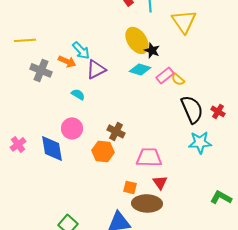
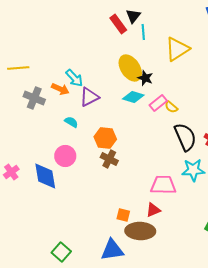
yellow triangle: (184, 21) -> (177, 49), turned 32
orange hexagon: (103, 151) -> (105, 138), moved
pink trapezoid: (149, 157) -> (163, 185), moved
red triangle: (160, 182) -> (153, 210), turned 42

